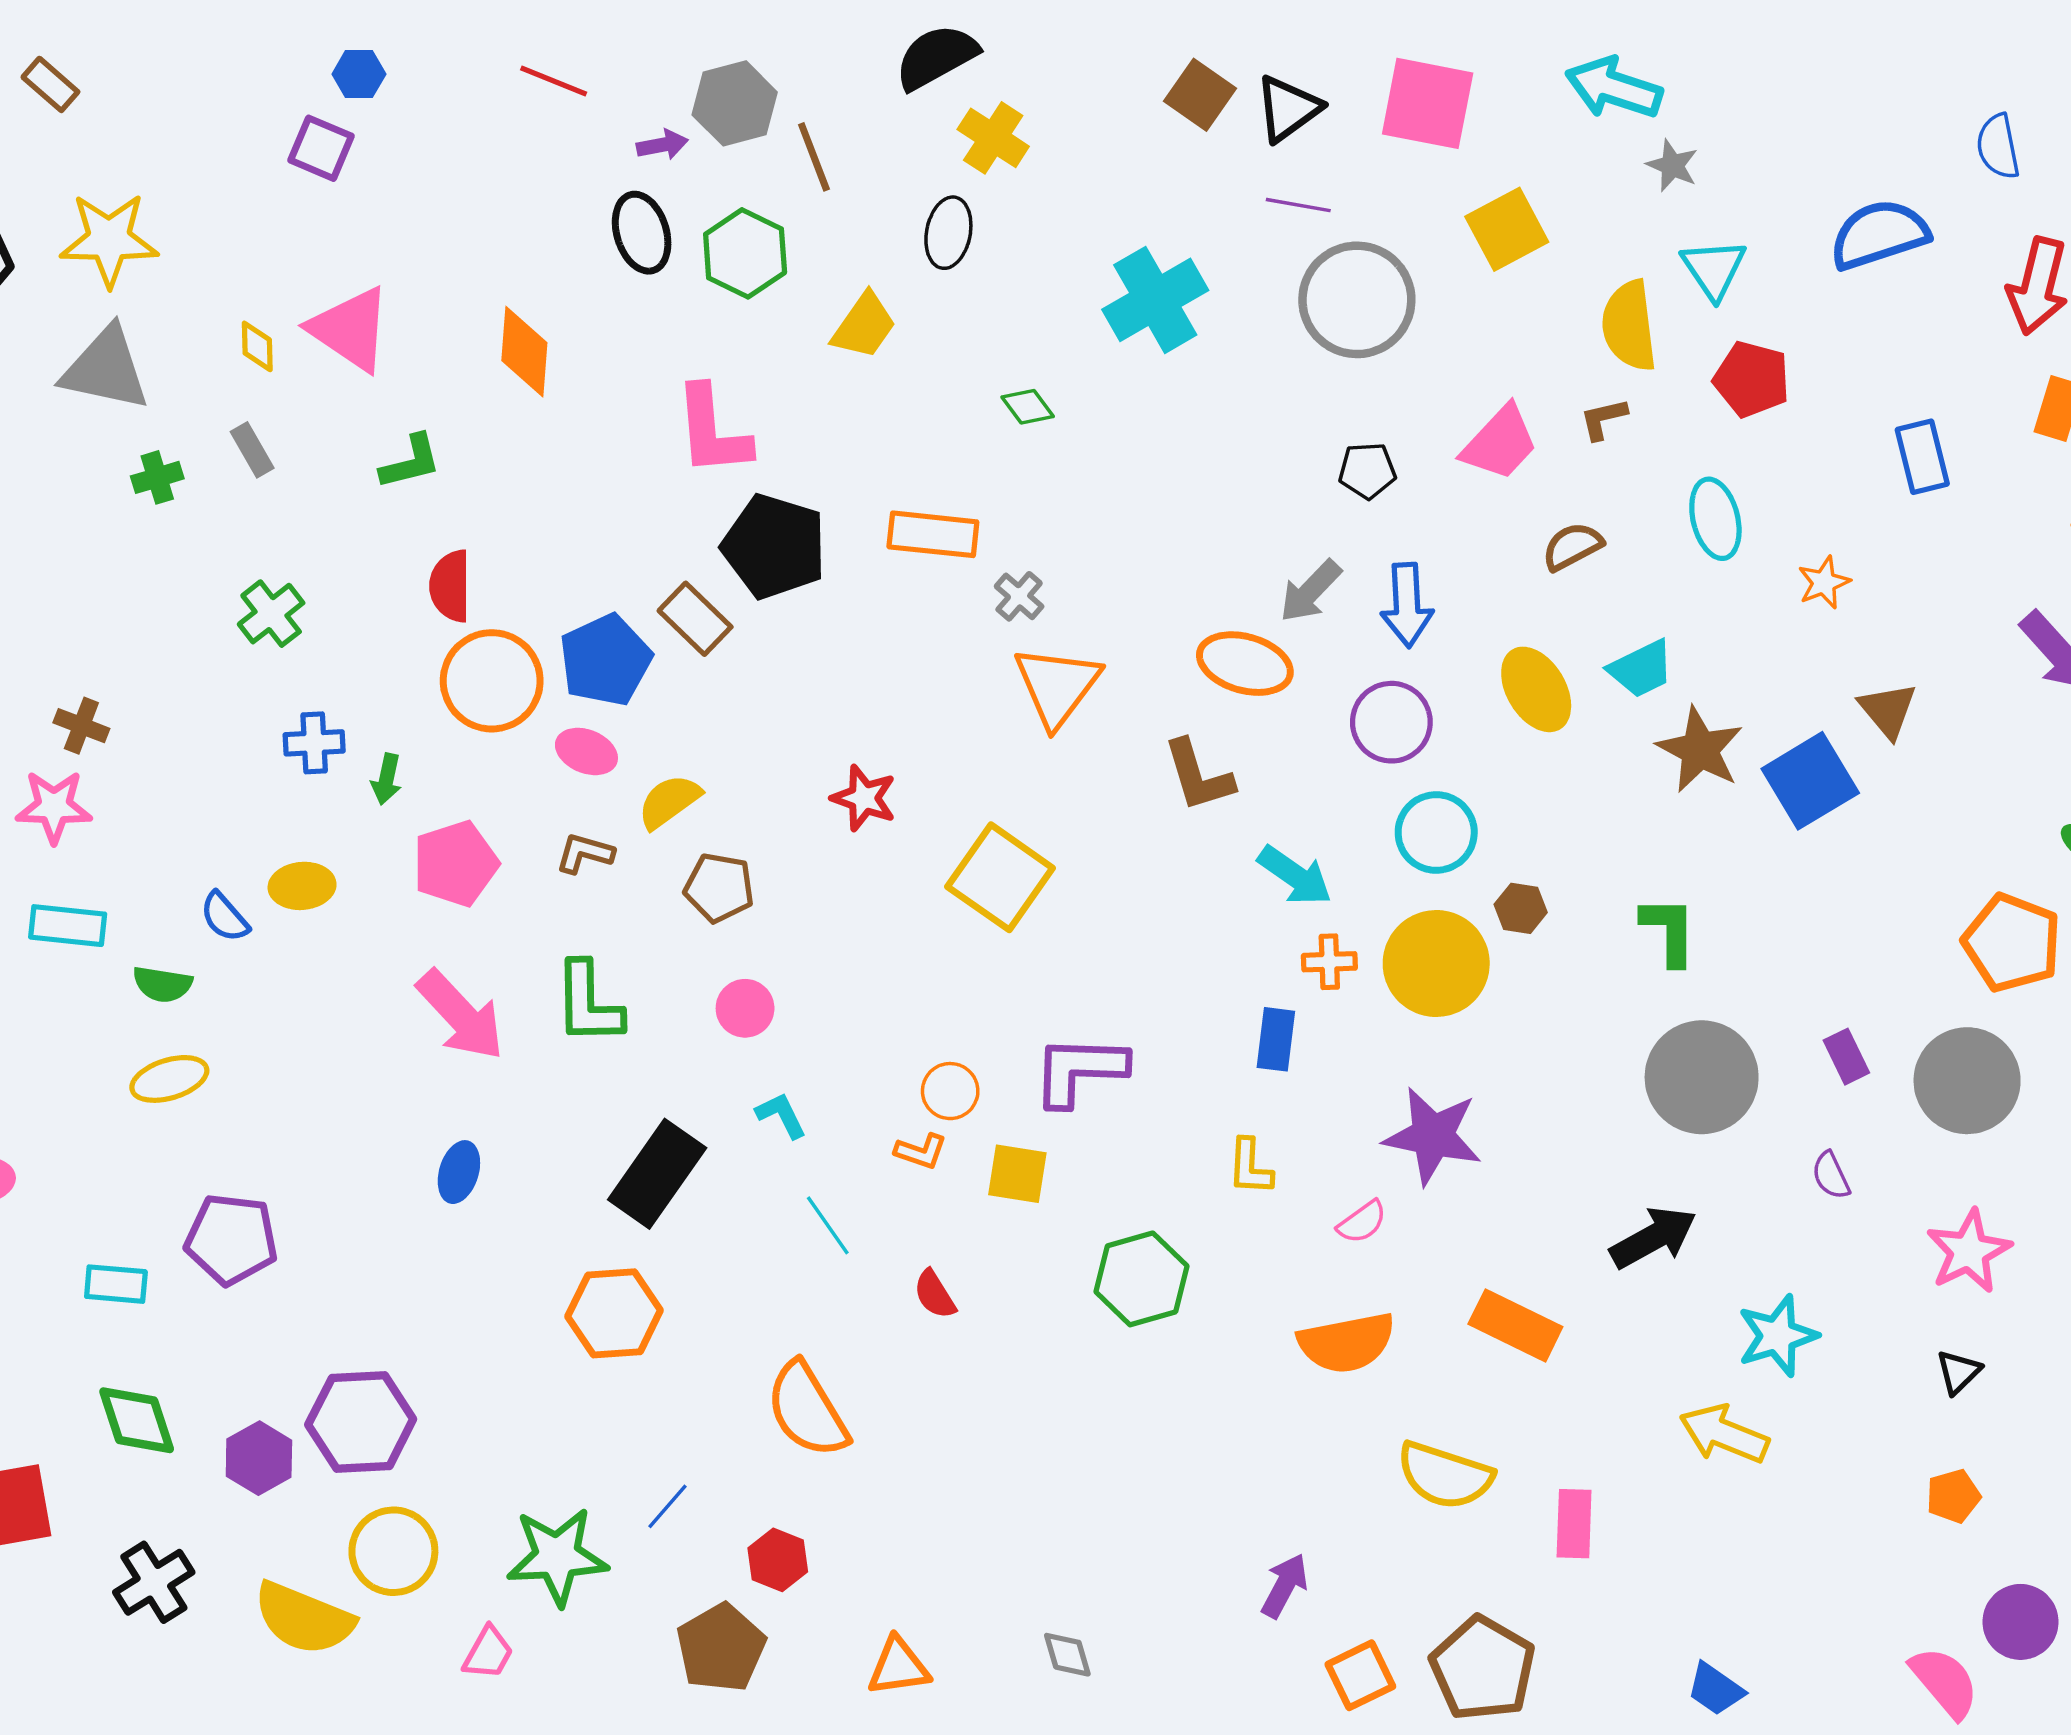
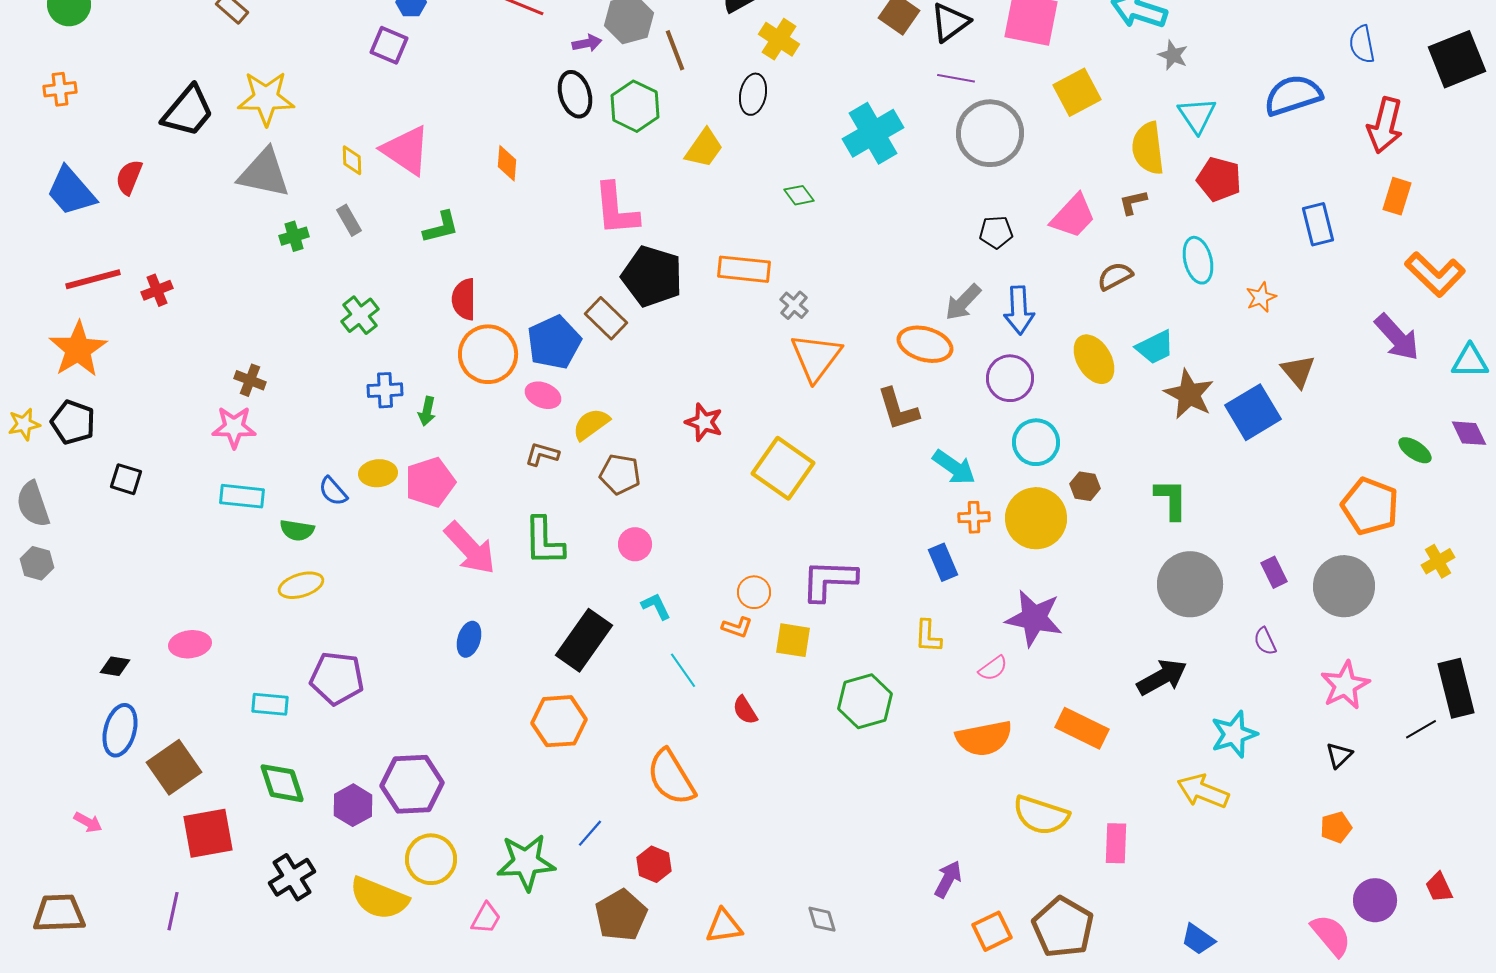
orange diamond: (524, 352) -> (507, 163), size x0.7
pink pentagon: (455, 864) -> (430, 482), moved
blue rectangle: (1276, 1039) -> (943, 562), turned -30

